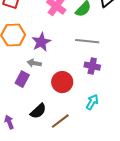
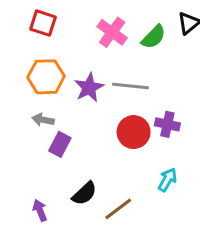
gray line: (87, 41) -> (131, 86), moved
gray arrow: (34, 63) -> (43, 120), moved
red circle: (62, 82) -> (134, 132), moved

